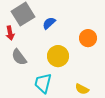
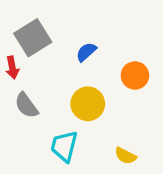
blue semicircle: (49, 23) -> (86, 52), moved

